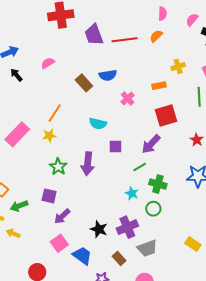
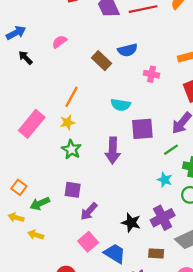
pink cross: (128, 98) -> (152, 74), turned -32
purple square: (116, 146) -> (142, 129), size x1.5
green star: (58, 167) -> (71, 149), moved
brown rectangle: (119, 258) -> (156, 253), turned -40

